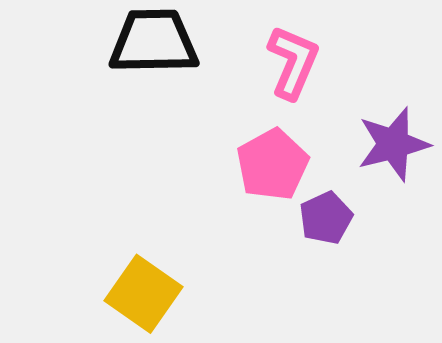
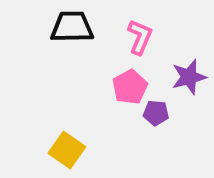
purple pentagon: (326, 218) -> (156, 113), turned 30

